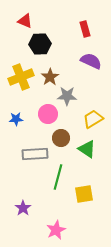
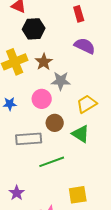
green line: (58, 177) -> (52, 162), turned 55
yellow square: (84, 194) -> (78, 195), moved

